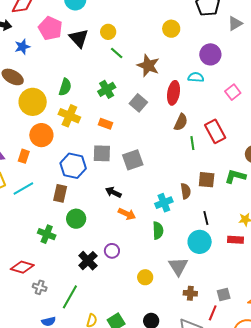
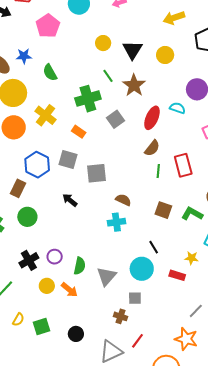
black triangle: (79, 38) -> (132, 50), moved
blue star: (22, 47) -> (24, 56), moved
green line: (117, 53) -> (108, 76), moved
green semicircle: (65, 87) -> (50, 73), moved, turned 120
green cross: (107, 89) -> (88, 99), size x1.4
brown semicircle: (186, 191) -> (123, 200), moved, turned -70
orange arrow: (127, 214) -> (69, 290), moved
black line: (206, 218) -> (154, 247), turned -32
green semicircle: (158, 231) -> (80, 266), moved
gray triangle: (178, 266) -> (106, 276), moved
yellow circle: (145, 277) -> (47, 286), moved
gray square: (224, 294) -> (135, 298), moved

